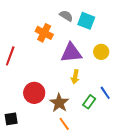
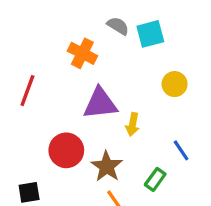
cyan square: (86, 21) -> (150, 34), turned -36
purple triangle: (71, 53) -> (100, 103), moved
green rectangle: (89, 102) -> (155, 179), moved

